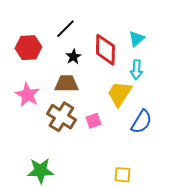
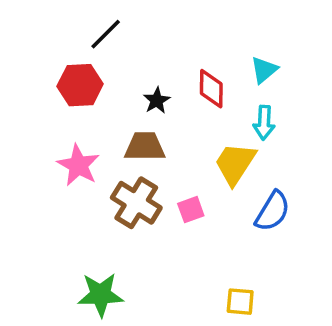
black line: (65, 29) -> (106, 34), moved
red diamond: (105, 50) -> (211, 89), size x0.7

